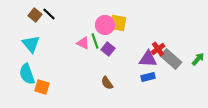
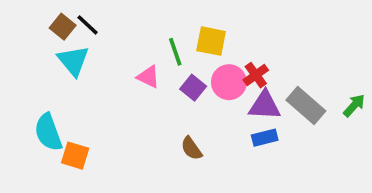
pink circle: (105, 25) -> (229, 82), moved
green line: (95, 41) -> (175, 52), moved
cyan triangle: (31, 44) -> (73, 61), moved
red cross: (158, 49) -> (256, 75), moved

